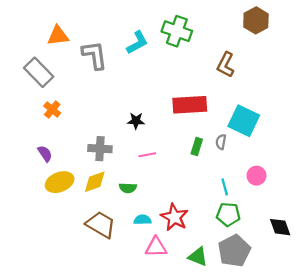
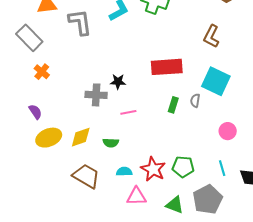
brown L-shape: (226, 65) -> (211, 36), moved
gray cross: (100, 149) -> (96, 95), moved
cyan line: (225, 187) -> (222, 168), moved
green pentagon: (228, 214) -> (183, 167), moved

